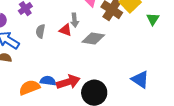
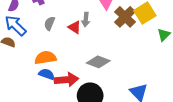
gray diamond: (93, 38) -> (98, 62), moved
orange semicircle: (29, 87) -> (45, 58), moved

